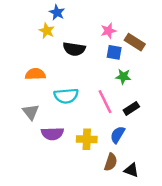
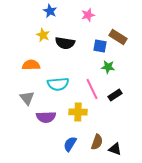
yellow star: (47, 31) -> (43, 35), moved
pink star: (108, 31) -> (88, 15), moved
blue semicircle: (118, 135) -> (70, 144), moved
yellow cross: (87, 139) -> (78, 112), moved

